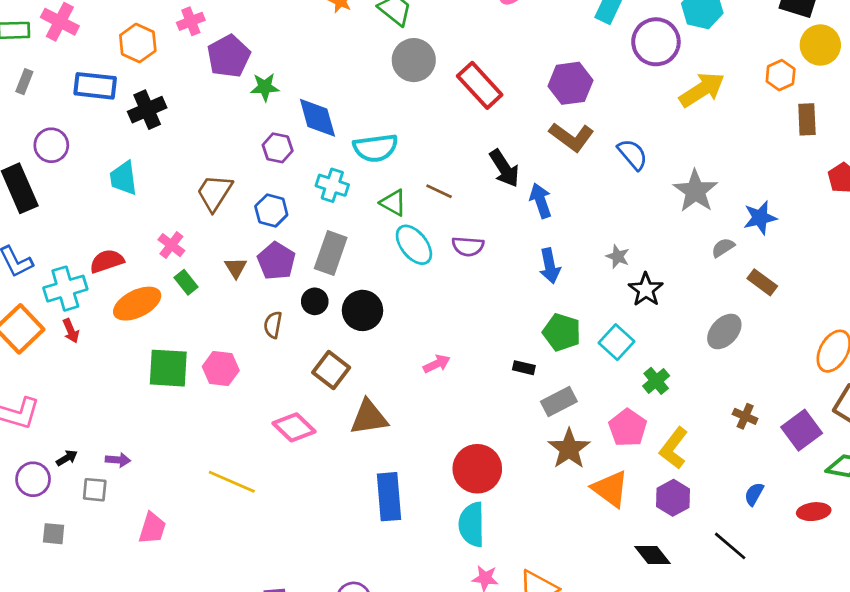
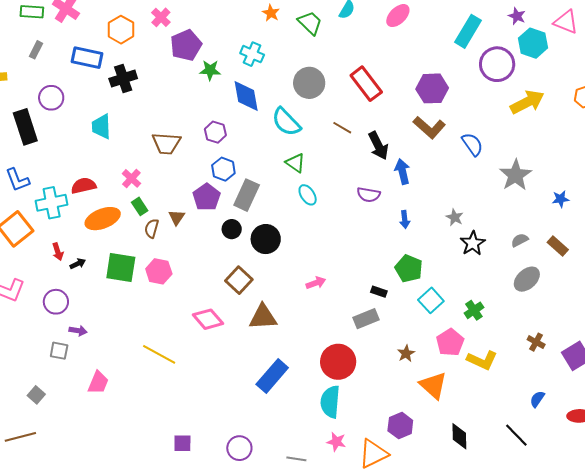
pink cross: (191, 21) -> (161, 17), turned -30
gray circle: (414, 60) -> (309, 83), moved
purple hexagon: (278, 148) -> (215, 132), moved
cyan semicircle: (376, 148) -> (286, 122), turned 48
cyan cross: (332, 185) -> (252, 54), moved
brown line: (439, 191) -> (342, 128), moved
brown trapezoid: (214, 193) -> (166, 143), turned -124
blue hexagon: (271, 210) -> (223, 169), moved
blue star: (760, 218) -> (561, 199), size x0.7
cyan ellipse: (414, 245) -> (308, 195), size x0.7
purple semicircle: (468, 246) -> (369, 195), moved
gray semicircle: (723, 248) -> (520, 240), moved
blue arrow: (550, 266) -> (405, 220), size x0.7
brown triangle: (236, 268) -> (177, 217), moved
brown semicircle: (273, 325) -> (152, 228), moved
red arrow: (71, 331) -> (58, 252), moved
cyan square: (616, 342) -> (431, 300), moved
gray rectangle: (559, 401) -> (366, 319), moved
yellow L-shape: (674, 448) -> (482, 360), turned -108
brown star: (569, 449) -> (406, 354), size x0.6
black arrow: (67, 458) -> (78, 264), moved
purple circle: (33, 479) -> (56, 302), moved
blue rectangle: (389, 497) -> (272, 376), turned 40
purple hexagon: (673, 498) -> (400, 426), moved
gray square: (54, 534) -> (36, 395), moved, turned 30
black diamond: (653, 555) -> (459, 436), turned 32

